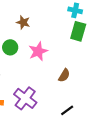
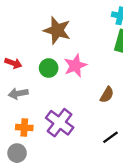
brown star: (23, 22) -> (57, 30), size x1.6
green circle: (10, 47) -> (49, 68), moved

